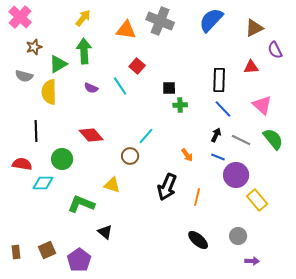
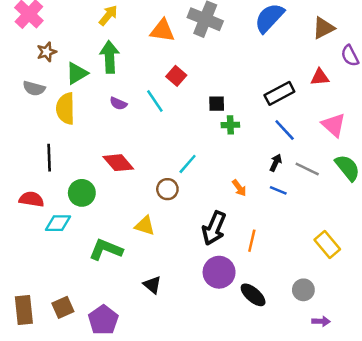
black rectangle: (219, 80) -> (279, 93), turned 60
purple circle: (236, 175) -> (219, 272), moved
black triangle: (105, 232) -> (152, 285), moved
brown rectangle: (16, 252) -> (24, 310), size x1.6

